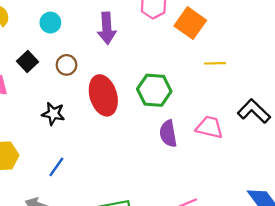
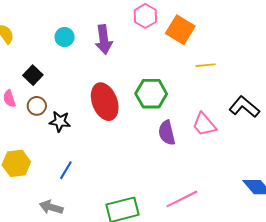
cyan circle: (50, 23) -> (65, 37), moved
brown circle: (67, 65) -> (37, 106), moved
pink trapezoid: (209, 127) -> (204, 124), turned -140

